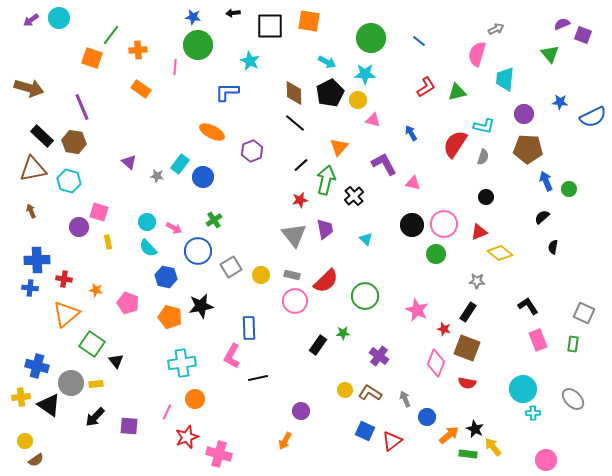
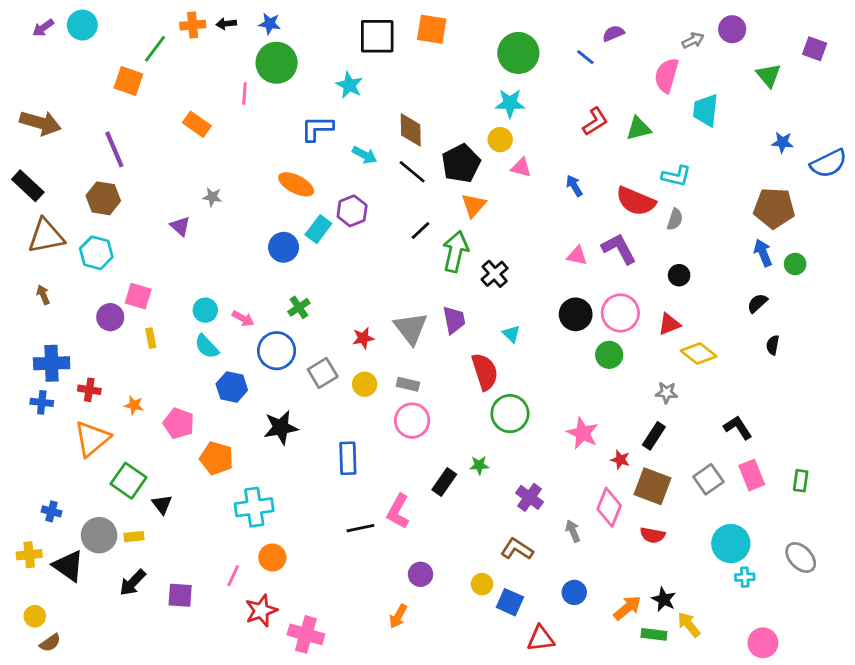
black arrow: (233, 13) -> (226, 24), moved
purple semicircle: (562, 24) -> (613, 33), moved
orange cross: (138, 50) -> (193, 25), moved
cyan arrow: (327, 62) -> (365, 155), moved
black pentagon: (330, 93) -> (461, 163), moved
purple circle: (524, 114) -> (732, 29), moved
black rectangle: (42, 136) -> (28, 186), moved
red semicircle: (455, 144) -> (636, 201), turned -100
brown pentagon: (528, 149) -> (774, 208), moved
cyan rectangle: (180, 164) -> (318, 229), moved
purple L-shape: (384, 164) -> (619, 249), moved
gray star: (157, 176) -> (212, 197), moved
red star: (300, 200) -> (363, 338), moved
red semicircle: (326, 281) -> (485, 372), moved, turned -64
gray square: (584, 313) -> (708, 479), moved, turned 30
orange pentagon: (170, 317) -> (216, 458), moved
pink L-shape: (232, 356) -> (398, 511), moved
blue cross: (37, 366) -> (52, 511), size x0.6
yellow circle: (345, 390) -> (482, 584), moved
gray arrow: (405, 399) -> (573, 531), moved
blue circle: (427, 417) -> (574, 592), moved
red triangle: (392, 441) -> (541, 639), moved, turned 30

